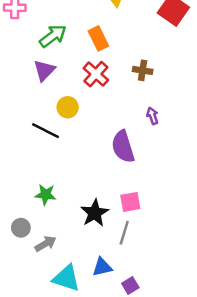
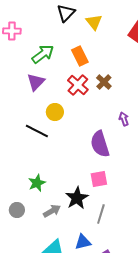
brown cross: (143, 70) -> (104, 82), moved, turned 35
green star: (45, 195) -> (37, 183), turned -30
pink square: (130, 202) -> (99, 179), moved
gray arrow: (45, 244) -> (52, 211), moved

